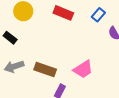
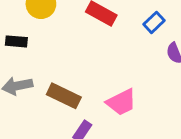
black rectangle: (10, 38) -> (16, 41), turned -40

